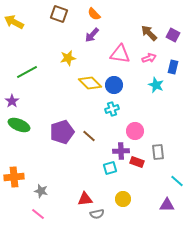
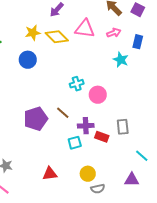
yellow diamond: (90, 83) -> (57, 37), moved
blue circle: (114, 85) -> (28, 60), moved
pink circle: (135, 131) -> (98, 95), moved
purple pentagon: (62, 132) -> (36, 119), moved
brown line: (89, 136) -> (63, 113), moved
gray semicircle: (97, 214) -> (98, 189), moved

